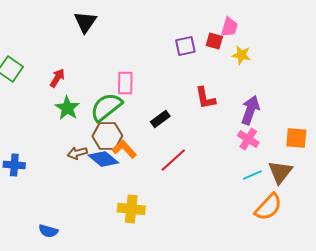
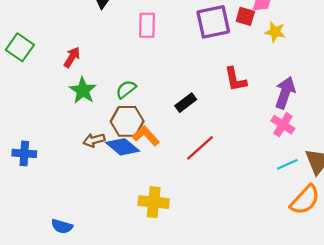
purple square: (185, 46) -> (213, 22), size x1.5
pink rectangle: (125, 83) -> (147, 25), moved
green semicircle: (106, 107) -> (126, 89), size x0.6

